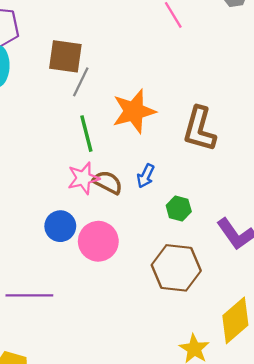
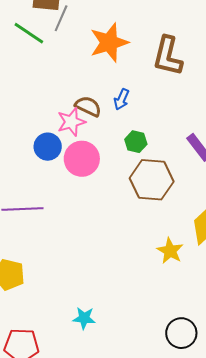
green line: (86, 134) -> (29, 33), moved, turned -40
pink star: (83, 178) -> (71, 122), moved
green hexagon: (179, 209) -> (136, 142), moved

